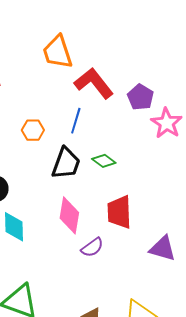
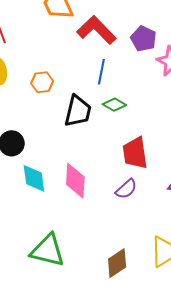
blue line: (76, 121) -> (101, 72), moved
pink diamond: (69, 215) -> (75, 181), moved
purple semicircle: (92, 247) -> (126, 189), moved

